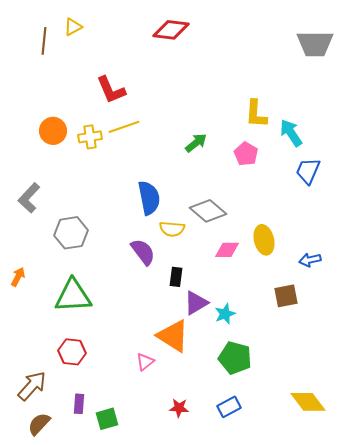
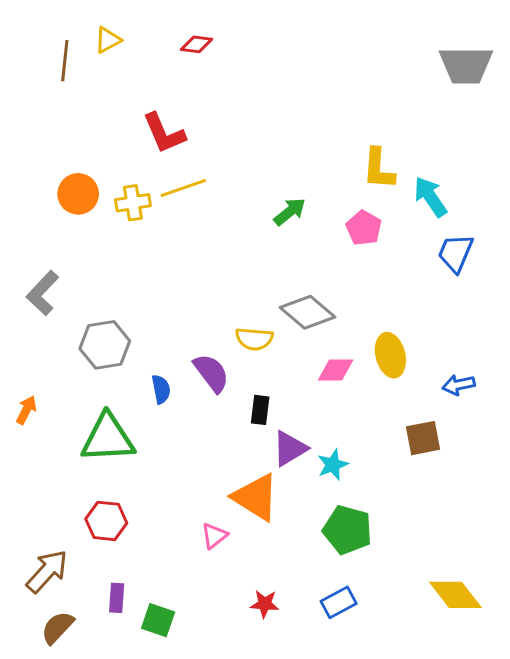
red diamond: (171, 30) -> (197, 44), moved, size x0.6
blue semicircle: (149, 198) -> (161, 389), moved, size x0.6
green square: (107, 419) -> (158, 620), turned 35

